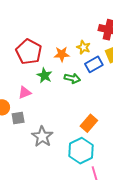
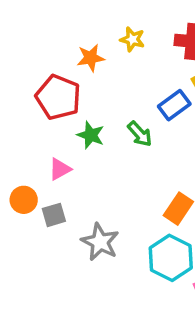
yellow star: (83, 47) -> (132, 39), moved
orange star: (62, 54) -> (91, 58), moved
green arrow: (72, 78) -> (140, 134), turned 42

